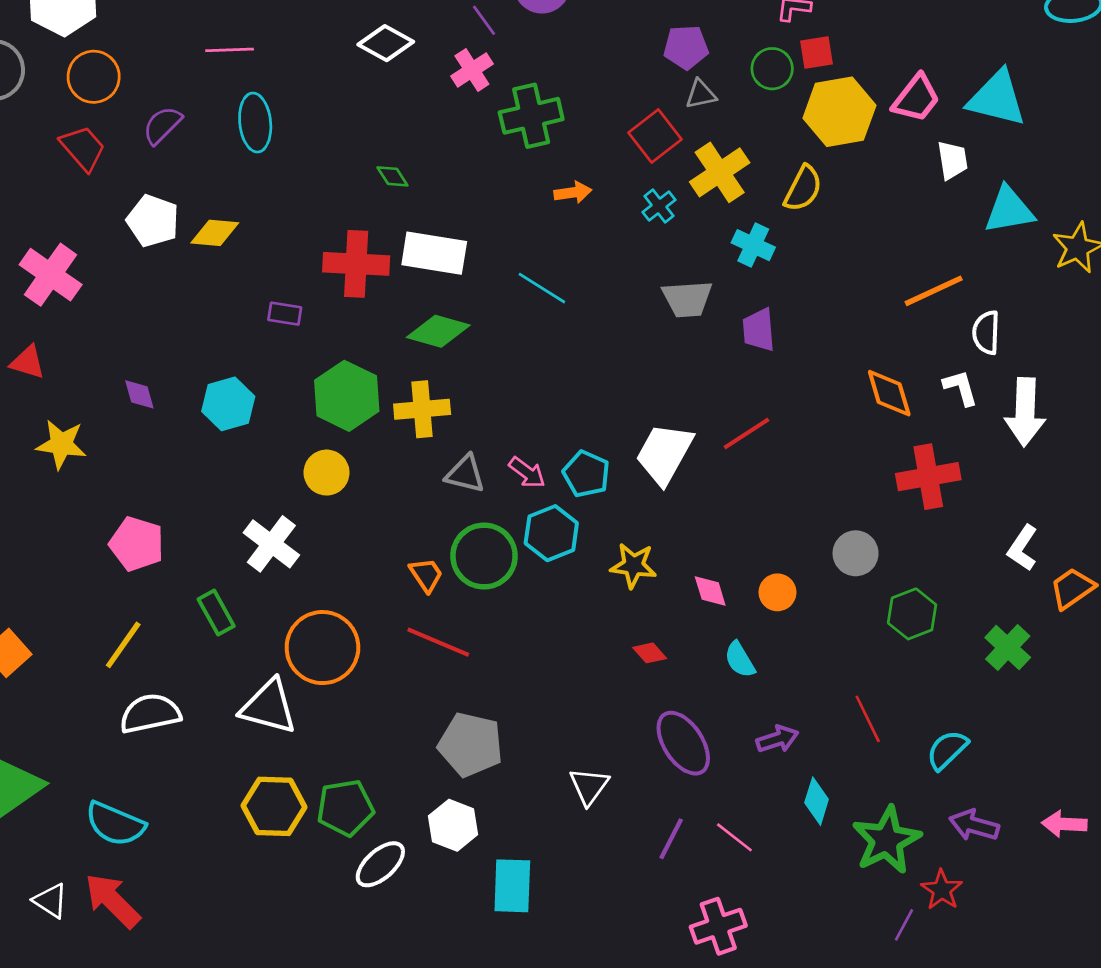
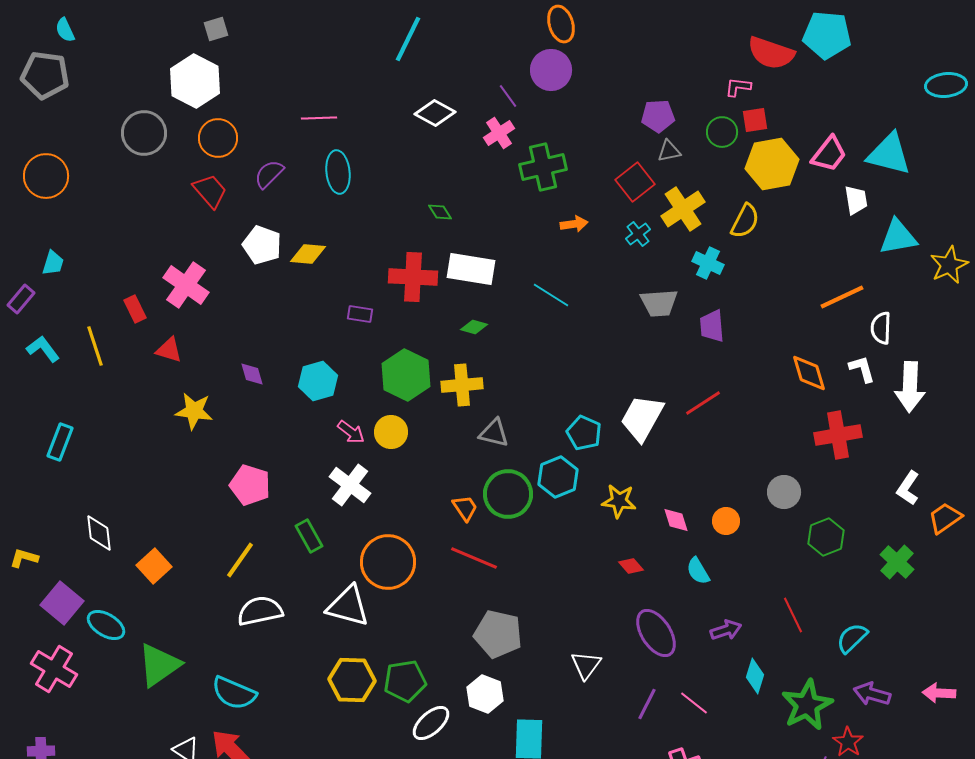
green diamond: (438, 331) -> (474, 327), size x0.6
pink arrow: (527, 473) -> (351, 432), moved

